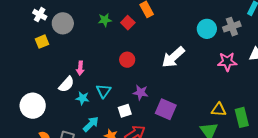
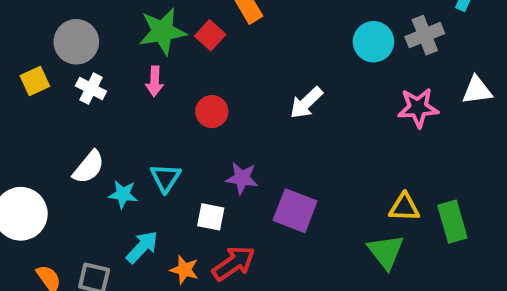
white cross: (40, 15) -> (91, 89), moved
green star: (105, 20) -> (162, 31), size x1.6
white arrow: (173, 57) -> (306, 103), size x0.7
pink arrow: (80, 68) -> (155, 81), moved
white square: (125, 111) -> (211, 217), turned 32

